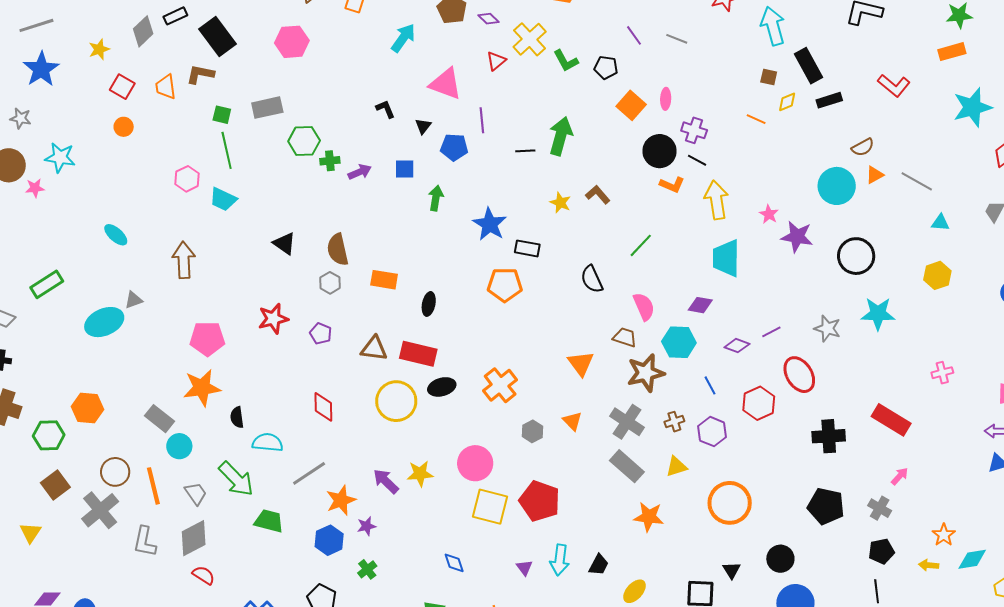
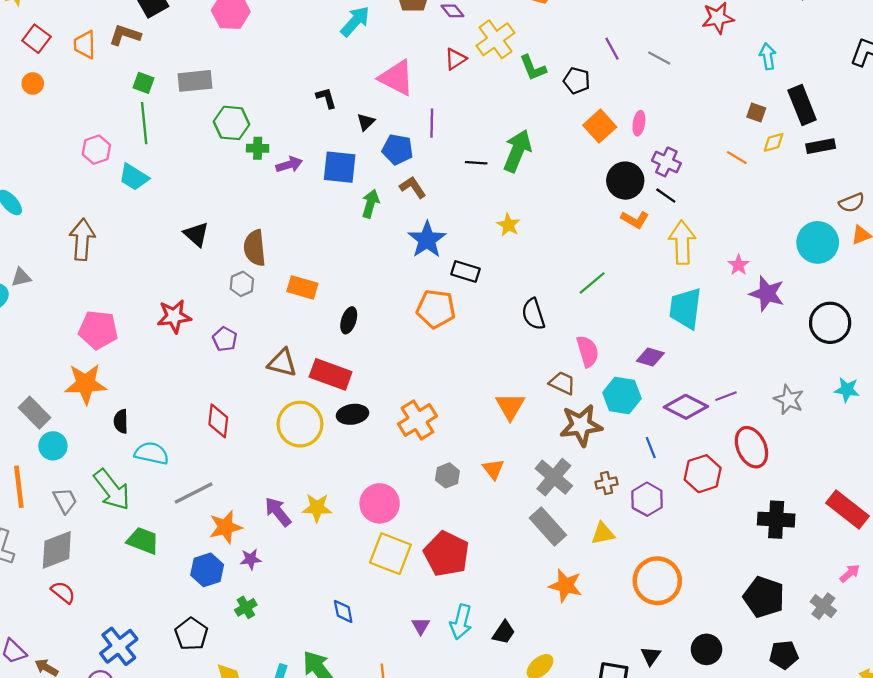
cyan arrow: (773, 26) -> (768, 56), size x0.6
blue square: (405, 169) -> (340, 167), size x1.5
brown L-shape: (598, 195) -> (413, 187), moved
cyan star: (878, 314) -> (847, 390), size x0.7
purple diamond: (737, 346) -> (686, 407), size x1.5
black pentagon: (881, 551) -> (784, 655), moved

